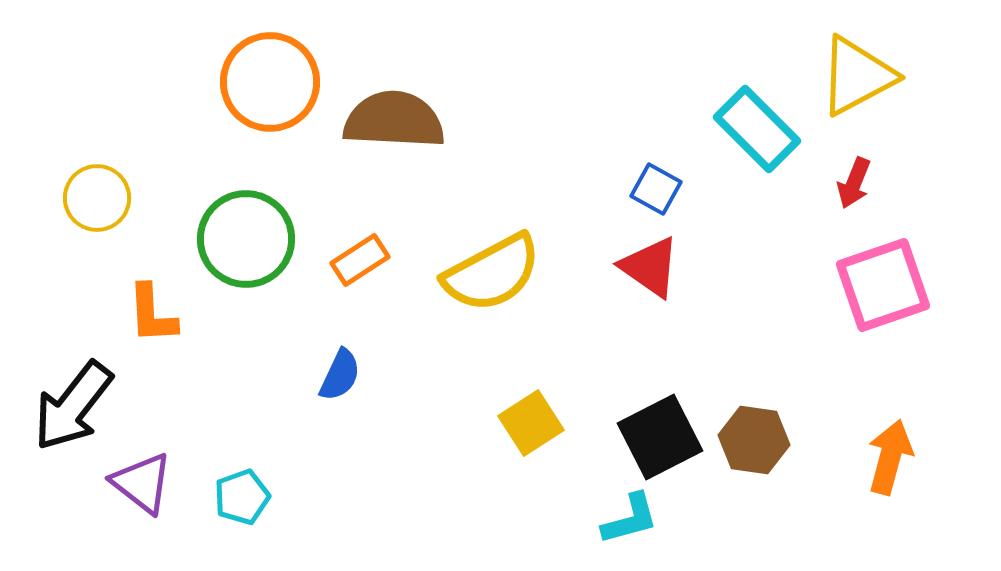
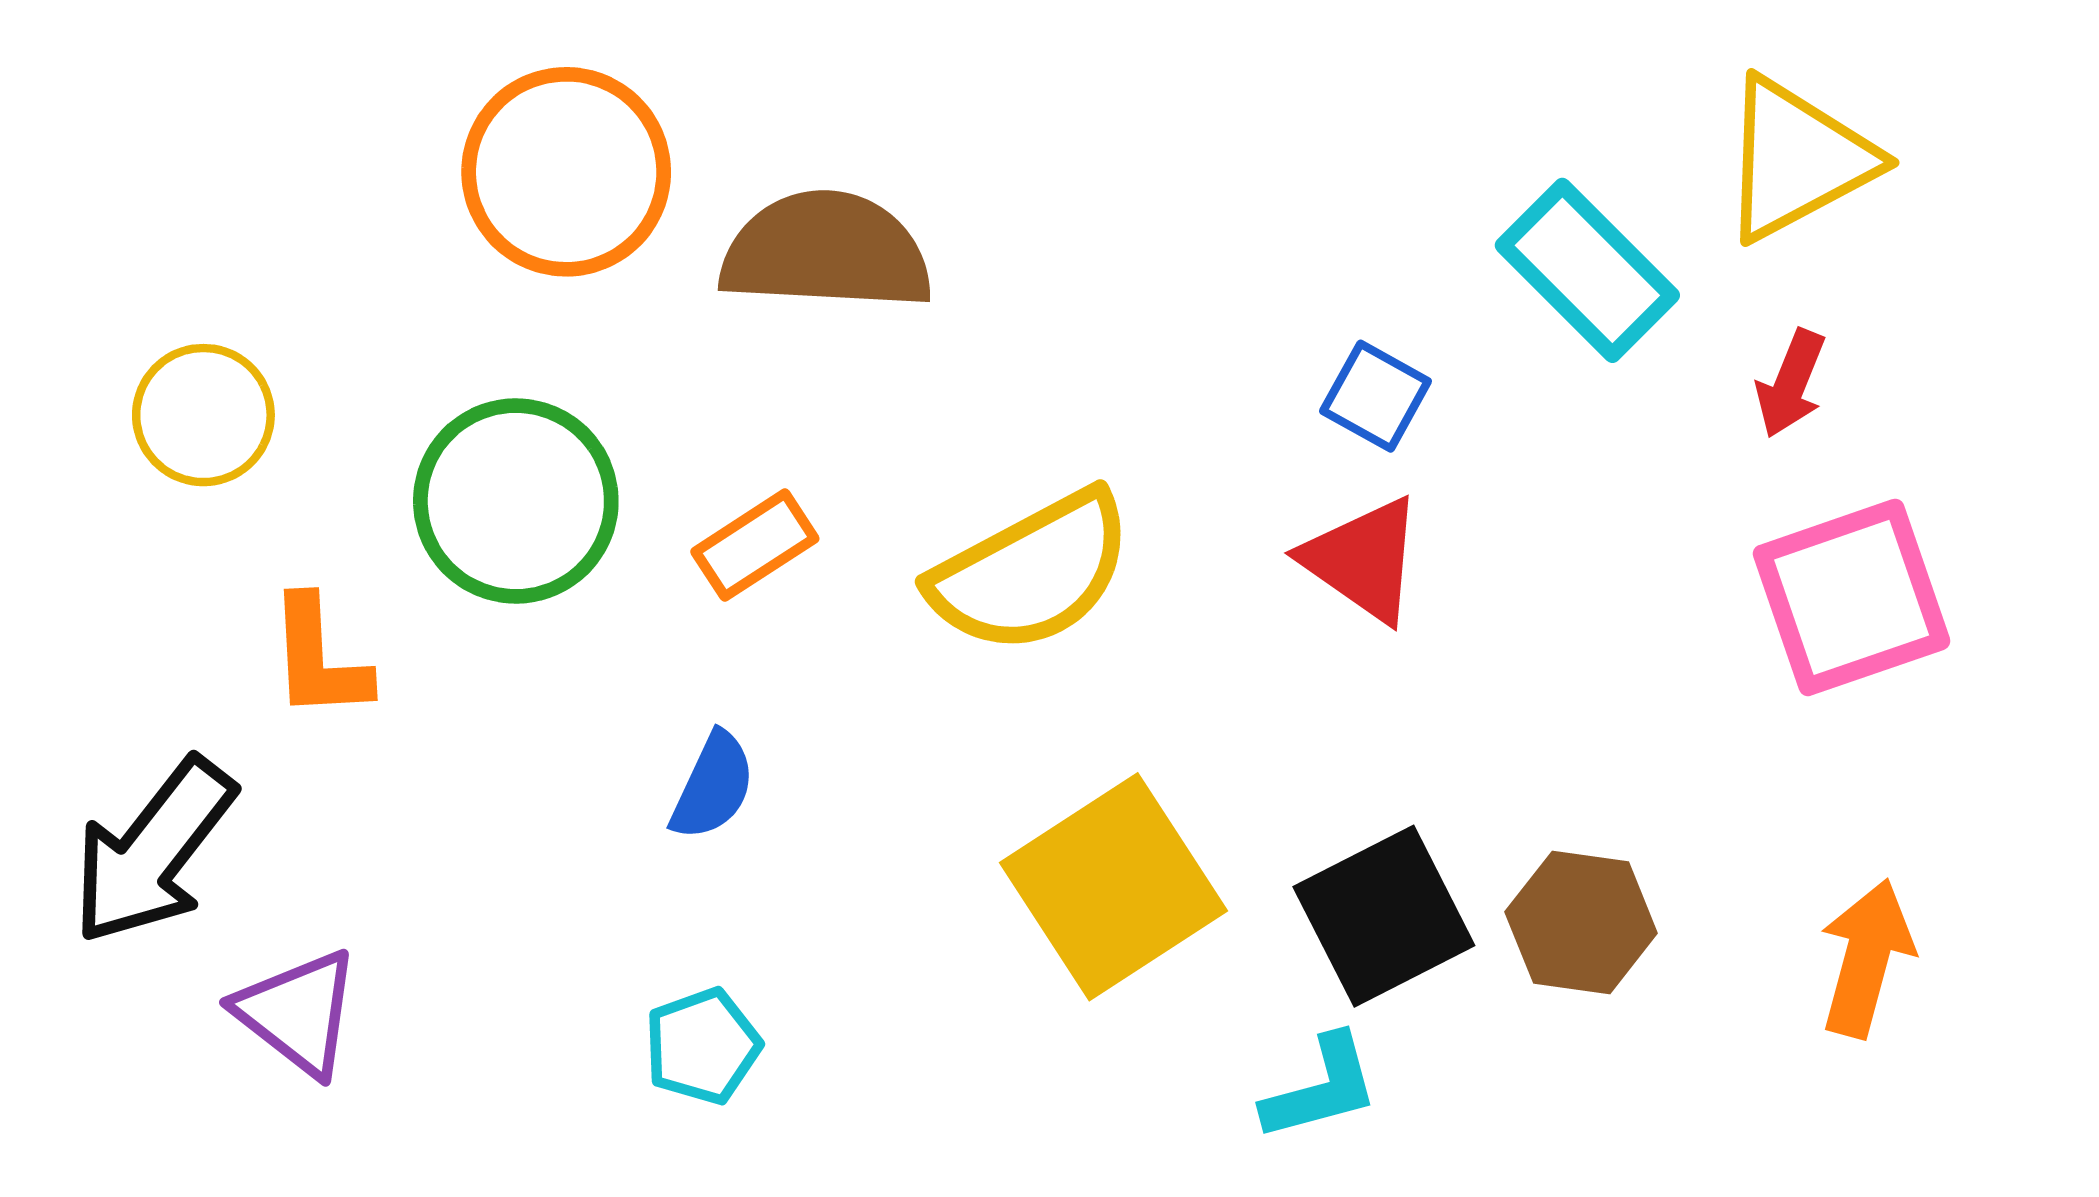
yellow square: (531, 423) -> (1113, 887), size x1.6
cyan pentagon: (242, 497) -> (702, 1046), moved

